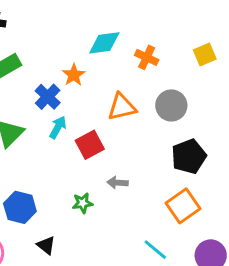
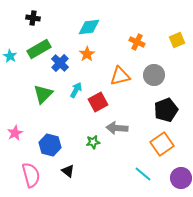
cyan diamond: (104, 43) -> (89, 27), moved
blue cross: (48, 97) -> (60, 63), moved
gray arrow: (117, 183) -> (117, 128), size x1.5

